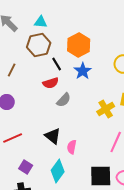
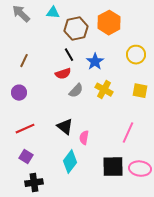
brown hexagon: (39, 45) -> (76, 29), moved
orange hexagon: (79, 45) -> (109, 23), moved
yellow cross: (106, 109) -> (104, 90), moved, turned -30
purple square: (26, 167) -> (26, 157), moved

